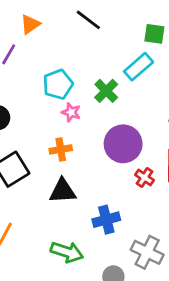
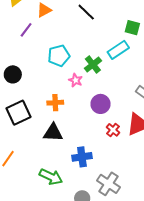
pink star: (71, 112) -> (76, 80), moved
purple circle: (123, 144) -> (101, 104), size x0.7

